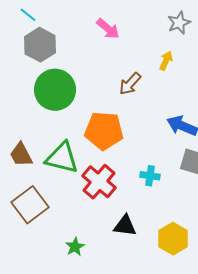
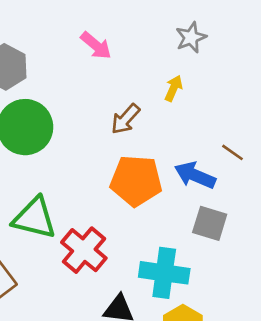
orange pentagon: (104, 131) -> (136, 181), moved
cyan cross: (150, 176) -> (164, 273), moved, size x1.8

